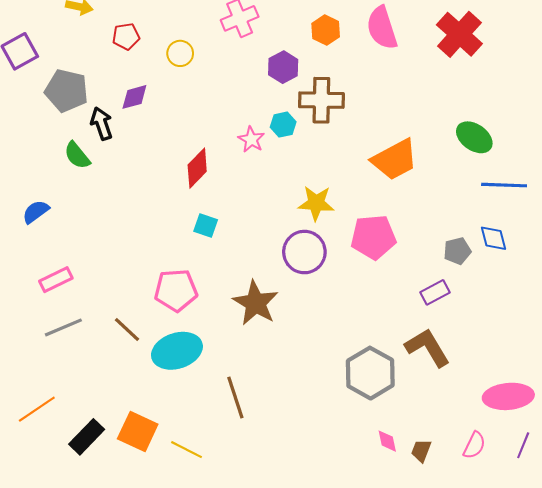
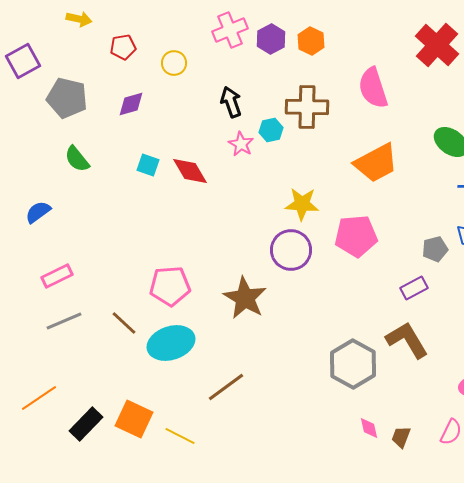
pink semicircle: (382, 28) -> (373, 88), moved
purple hexagon: (283, 67) -> (271, 39), moved
black arrow: (102, 124) -> (231, 102), moved
red diamond: (197, 168) -> (190, 171), turned -75
cyan square: (206, 225) -> (148, 165), moved
brown line: (235, 398) -> (226, 387), turned 72

